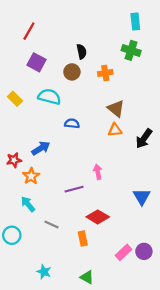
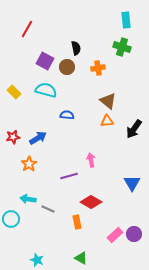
purple square: (36, 62) -> (45, 61), moved
red star: (14, 160) -> (13, 137), moved
cyan arrow: (28, 204) -> (28, 199), moved, turned -42
cyan star: (44, 272) -> (37, 260), moved

